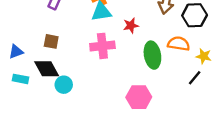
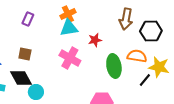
pink cross: (102, 46) -> (70, 58), turned 35
yellow star: (204, 56) -> (159, 67), size x1.5
black line: (195, 78) -> (145, 80), moved

